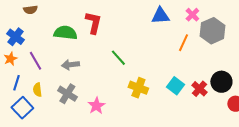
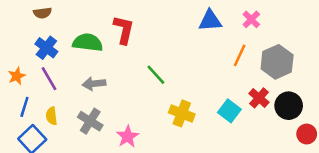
gray hexagon: (212, 31) -> (277, 62), moved
blue cross: (15, 37) -> (46, 48), moved
red cross: (199, 89) -> (259, 98), moved

